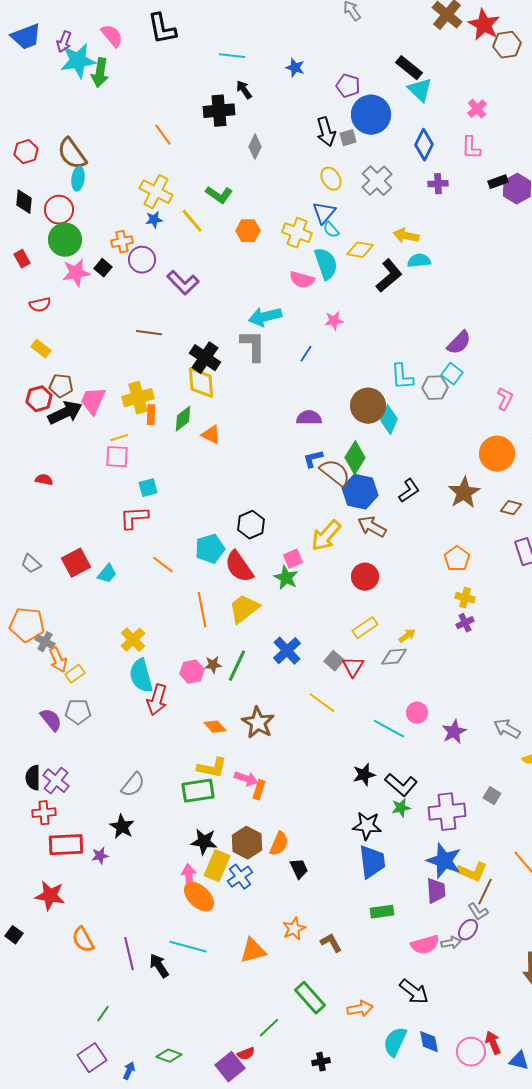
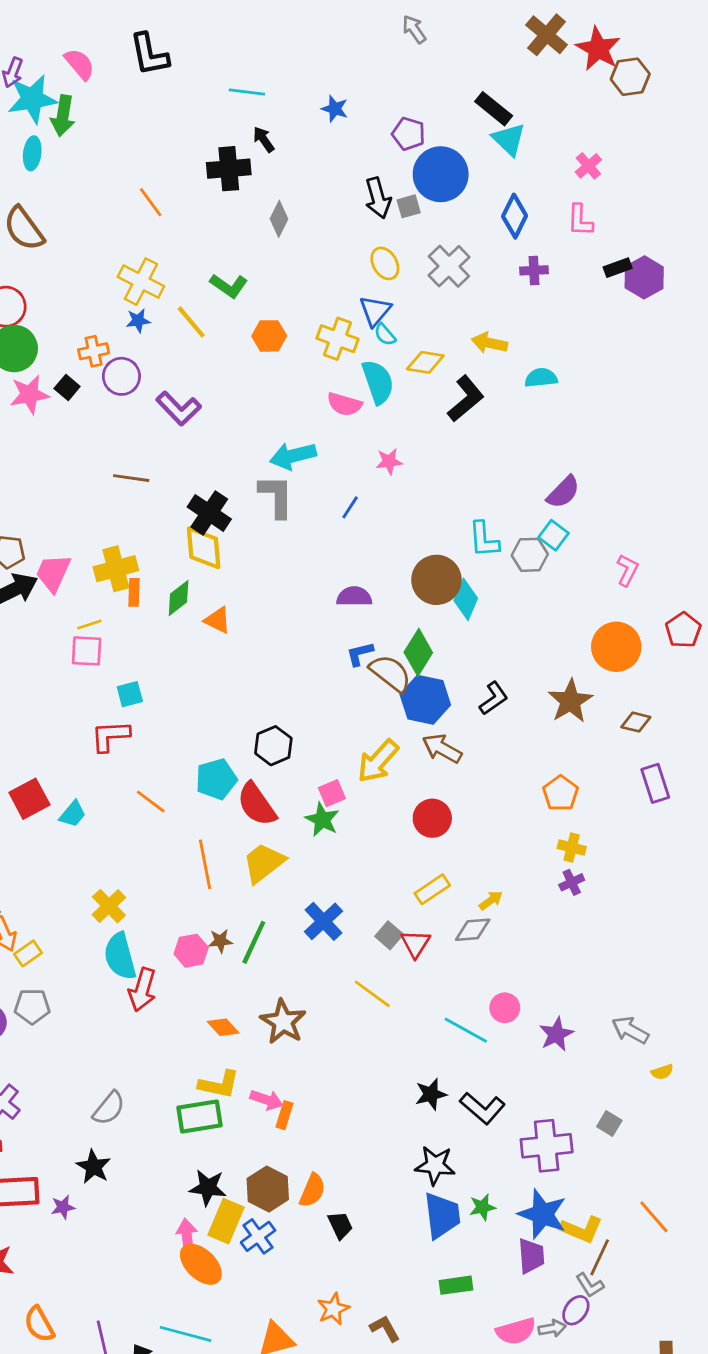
cyan ellipse: (78, 179) -> (32, 153), moved
cyan semicircle: (419, 261) -> (541, 378), moved
green star: (401, 808) -> (482, 1207), moved

